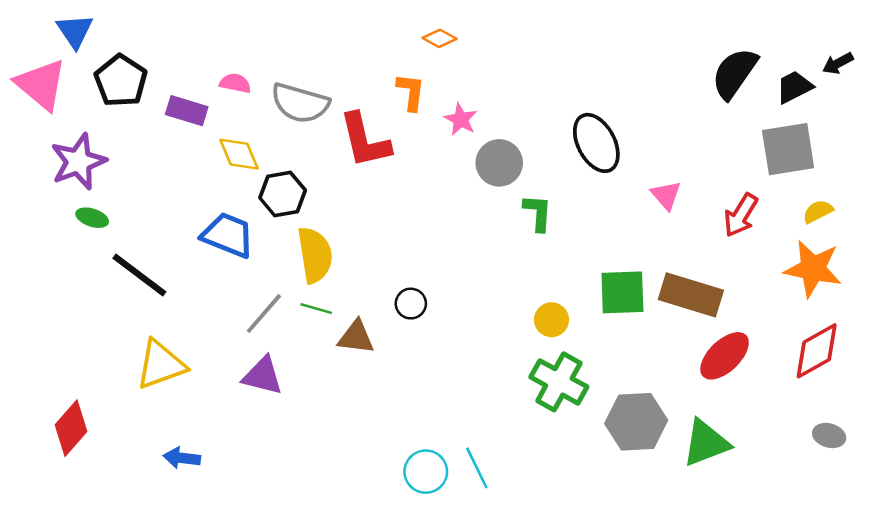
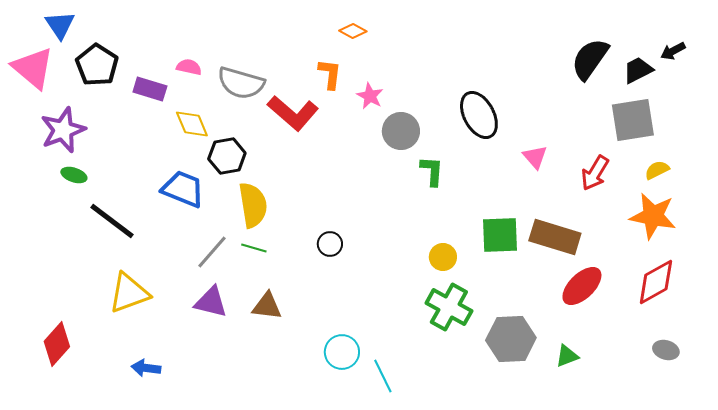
red L-shape: (365, 140) -> (293, 113), turned -36
brown triangle: (356, 337) -> (267, 306), moved
green triangle: (706, 443) -> (567, 356), size x0.6
cyan circle: (426, 472) -> (342, 352), moved

